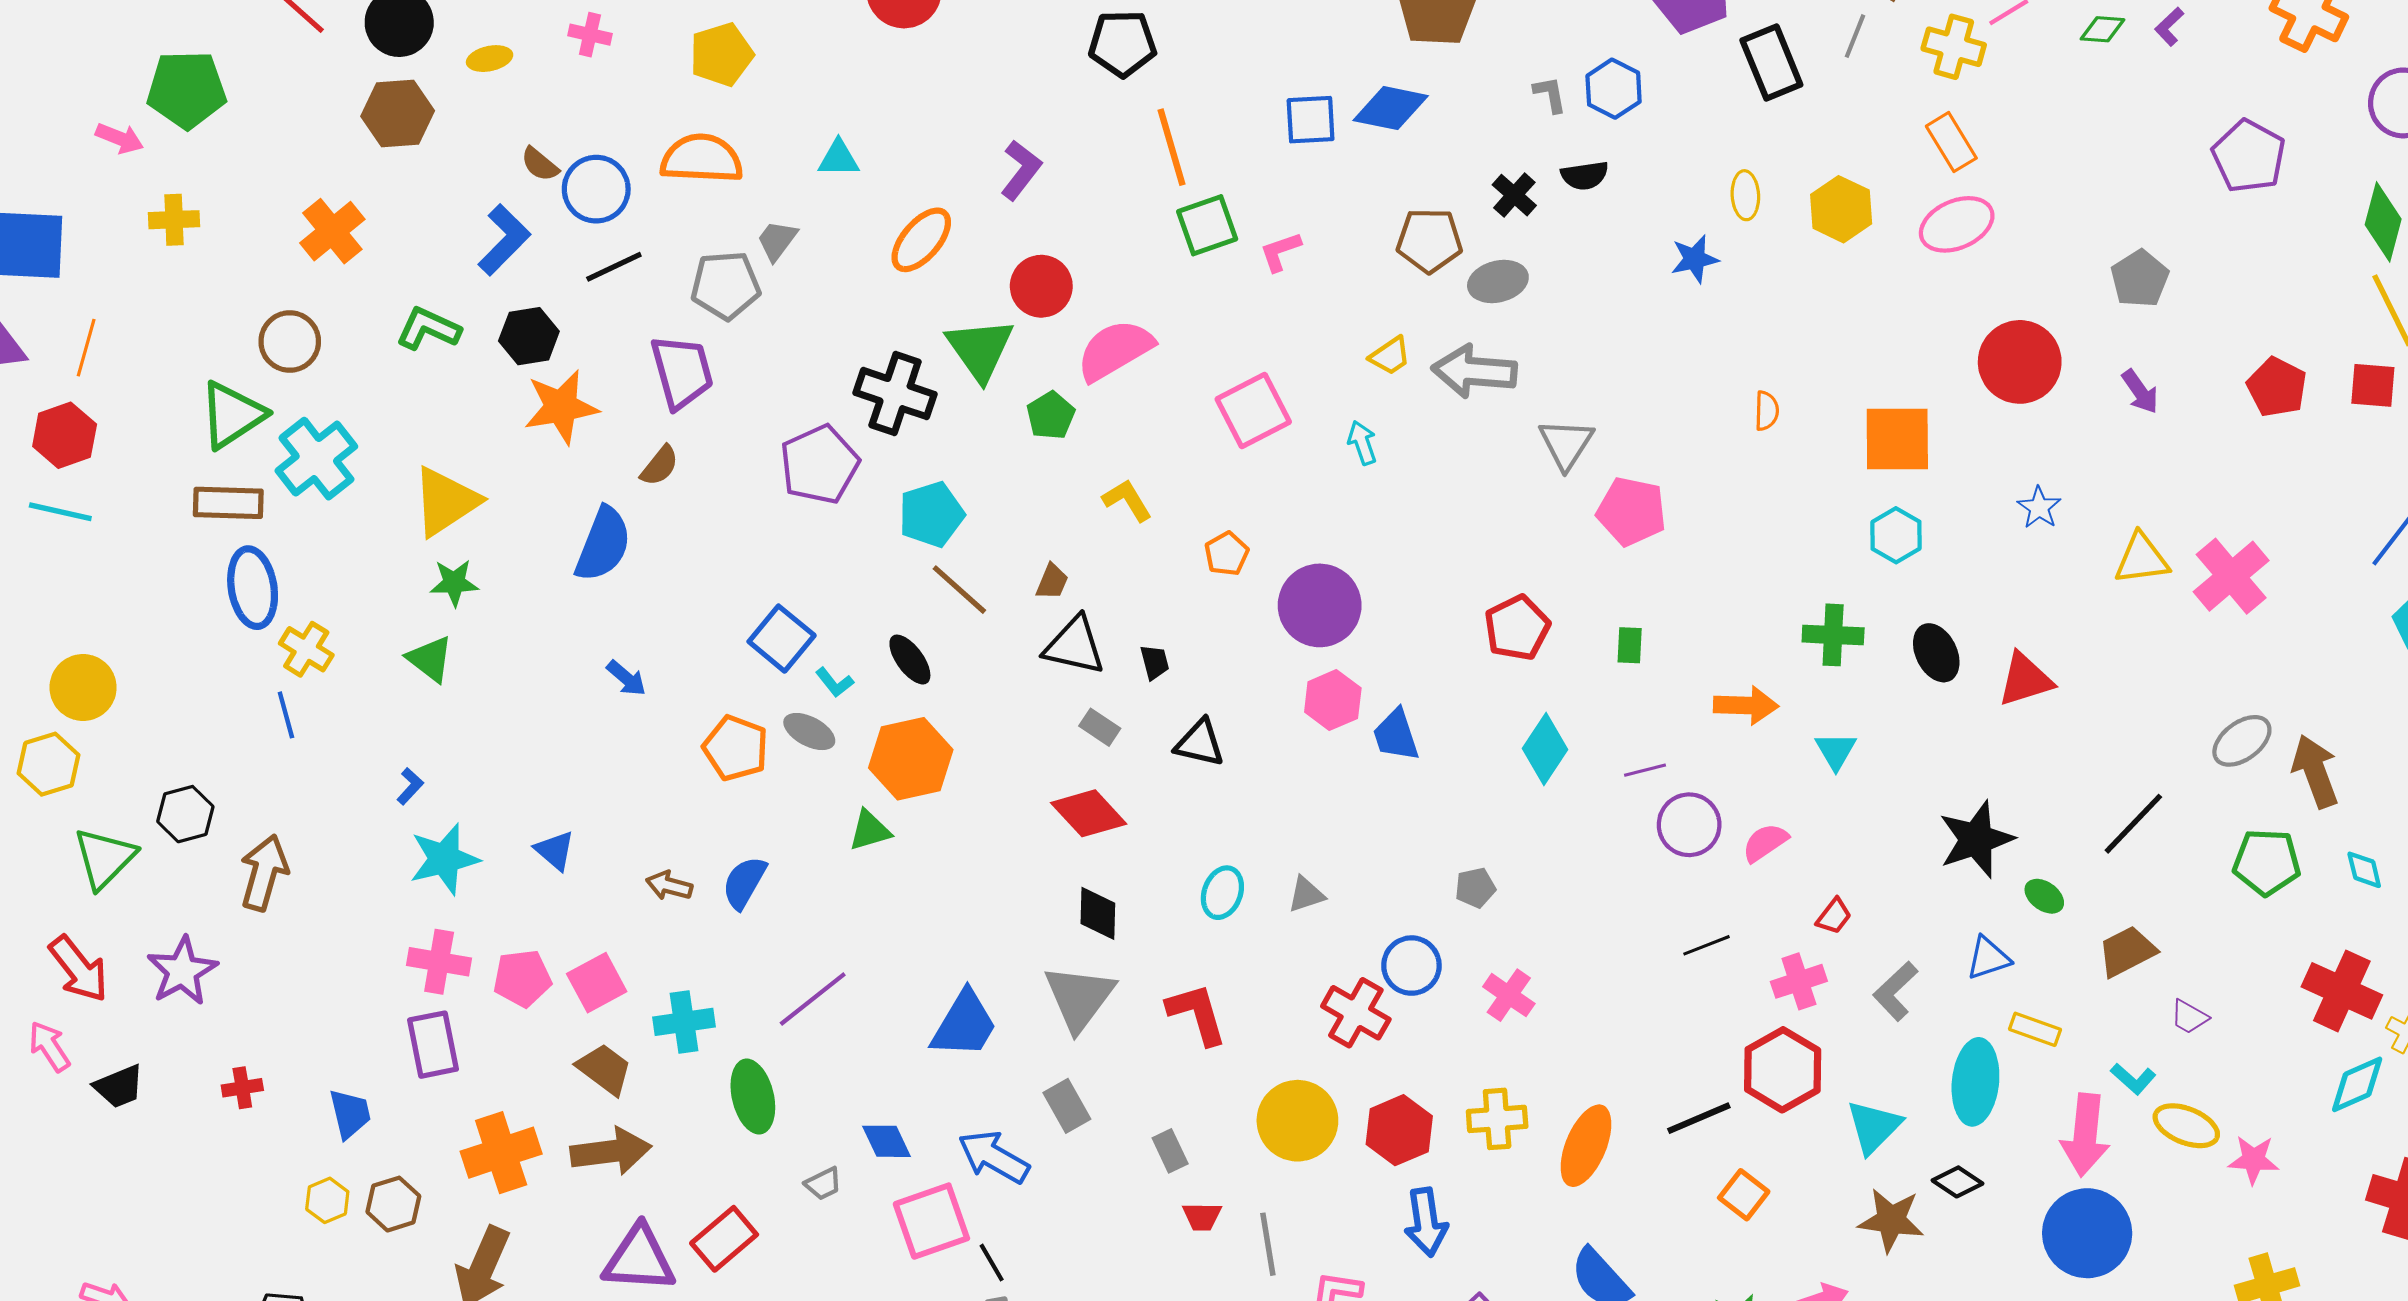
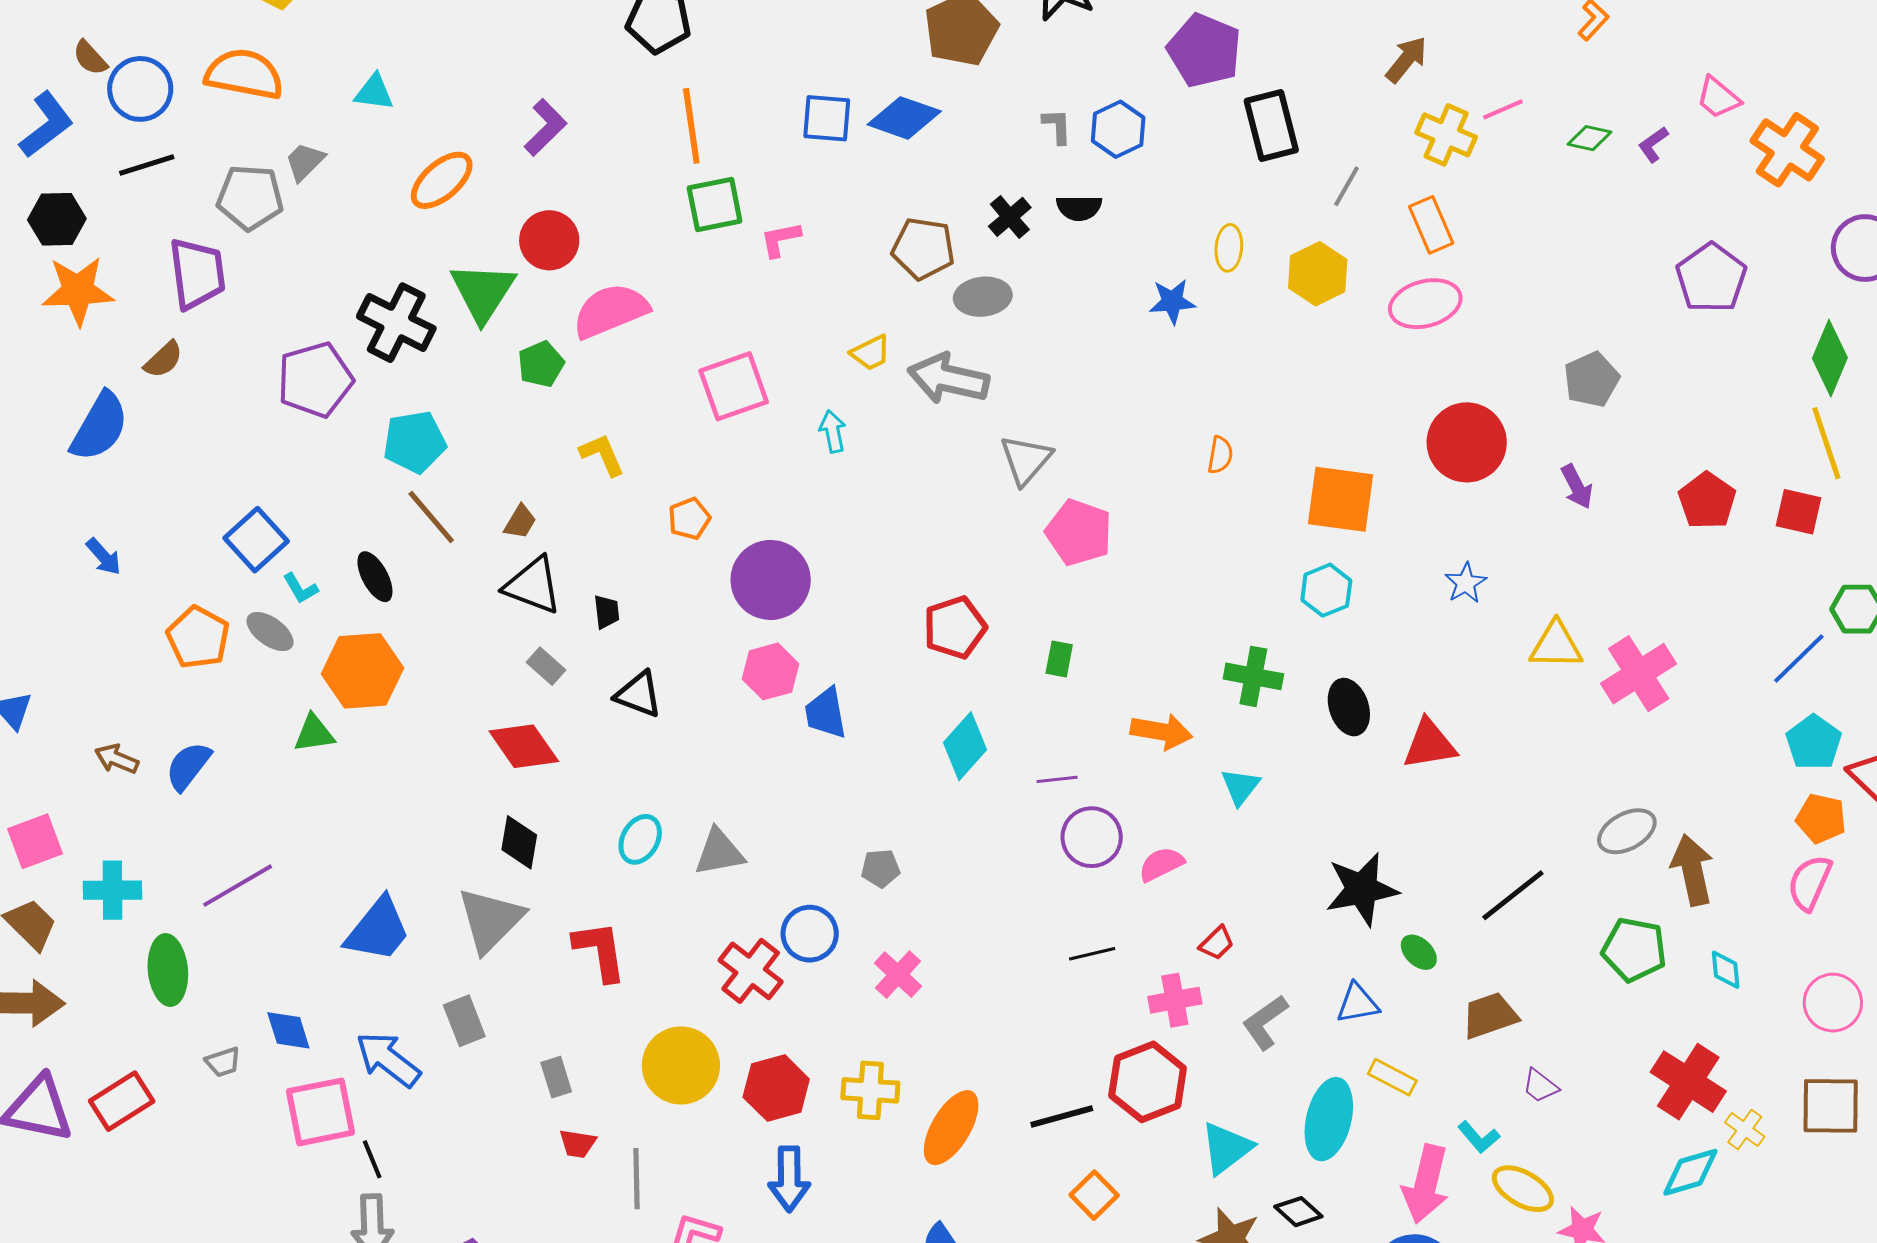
gray line: (1855, 36) -> (1347, 186), moved
gray triangle: (1306, 895) -> (719, 852), size x1.4

